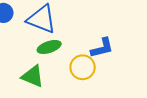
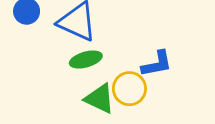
green triangle: (33, 76) -> (100, 99), moved

